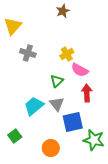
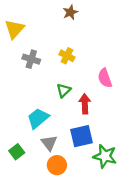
yellow cross: (67, 54) -> (67, 56), moved, turned -32
pink semicircle: (80, 70) -> (105, 78), moved, turned 42
red arrow: (87, 93) -> (85, 104), moved
gray triangle: (57, 104) -> (49, 143), moved

